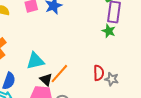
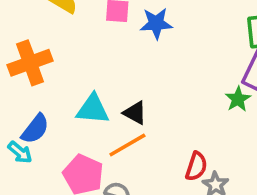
black triangle: (46, 80) -> (135, 113), moved, turned -32

